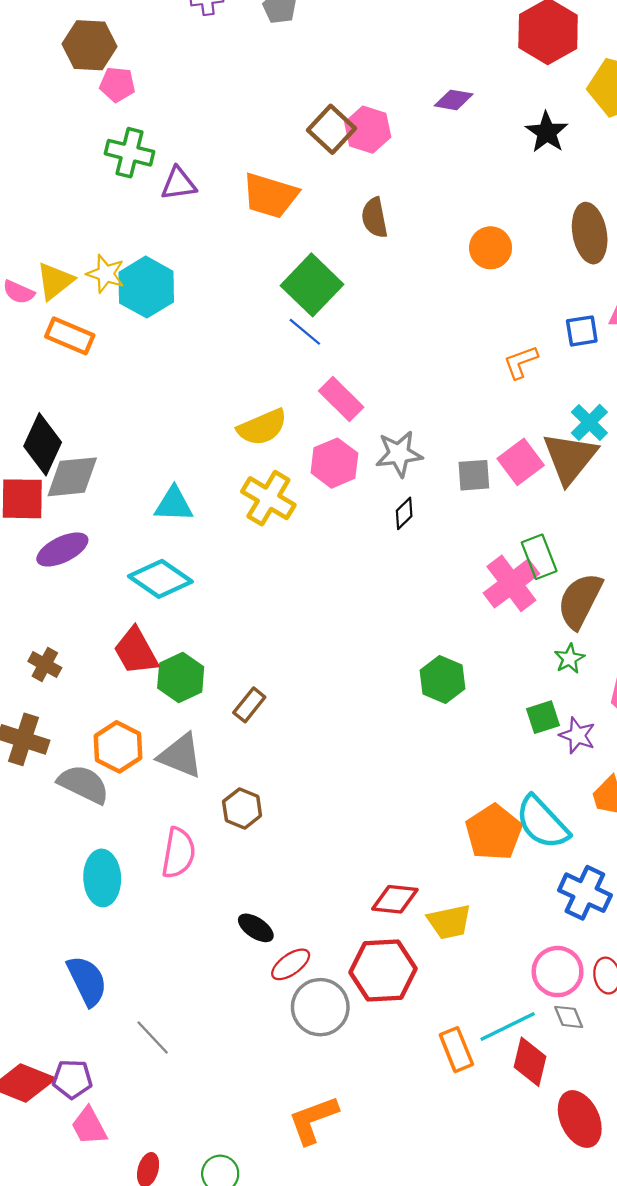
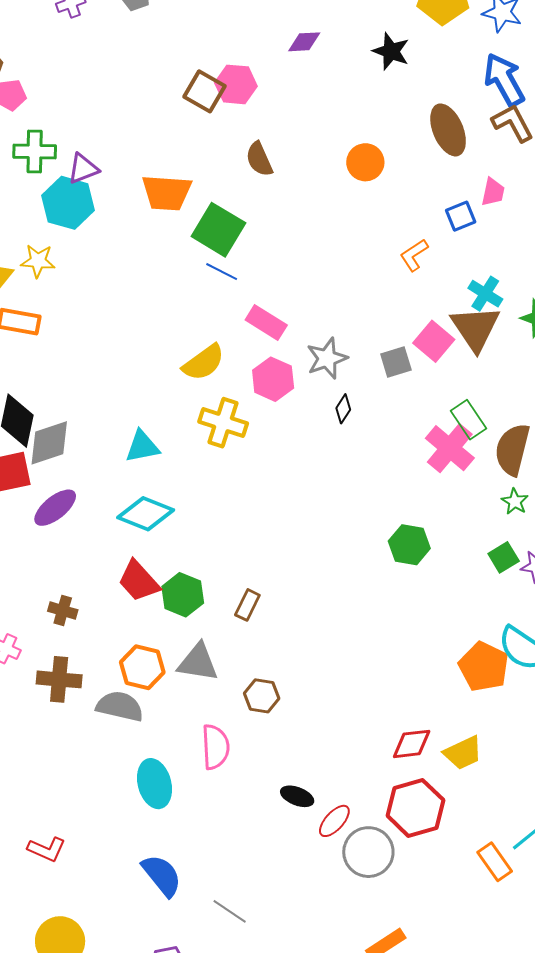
orange trapezoid: (270, 196) -> (167, 193), moved
cyan hexagon: (146, 287) -> (68, 203), moved

